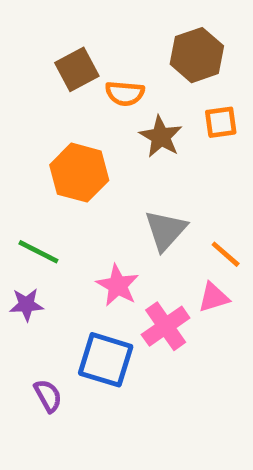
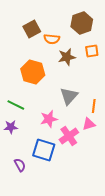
brown star: (161, 137) -> (67, 57), turned 30
orange line: (226, 254) -> (94, 106), turned 56
pink star: (118, 285) -> (49, 119), turned 30

